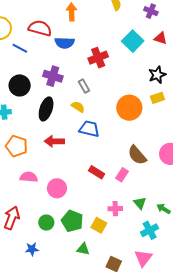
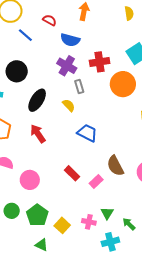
red semicircle: (40, 28) -> (50, 20), size x0.6
purple cross: (53, 76) -> (67, 66), moved
orange circle: (129, 108) -> (123, 84), moved
blue trapezoid: (89, 129) -> (87, 133), moved
red arrow: (54, 141) -> (38, 134), turned 42
pink cross: (115, 209) -> (89, 222), moved

